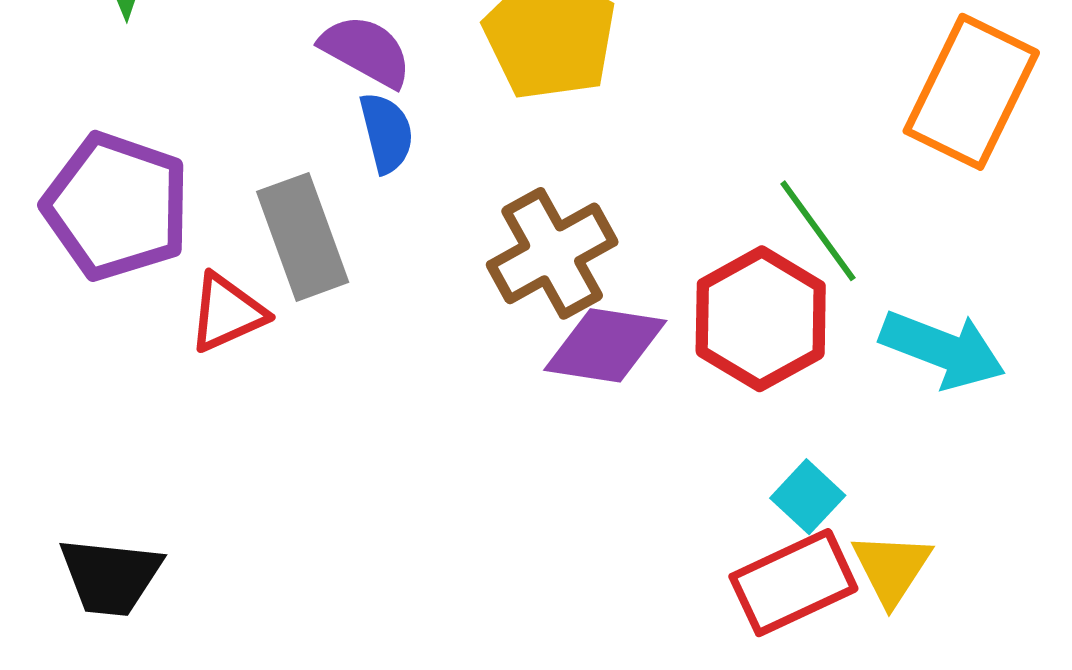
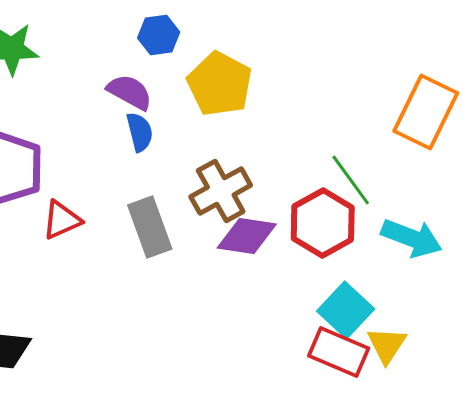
gray rectangle: (303, 237) -> (150, 227), moved
cyan square: (808, 497) -> (346, 310), size x1.6
red rectangle: (793, 583) -> (339, 352), turned 48

